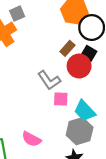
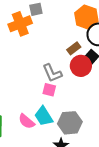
pink square: (61, 99) -> (49, 90), moved
cyan trapezoid: (85, 111) -> (44, 116), moved

